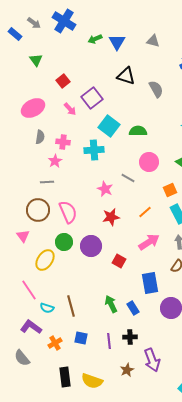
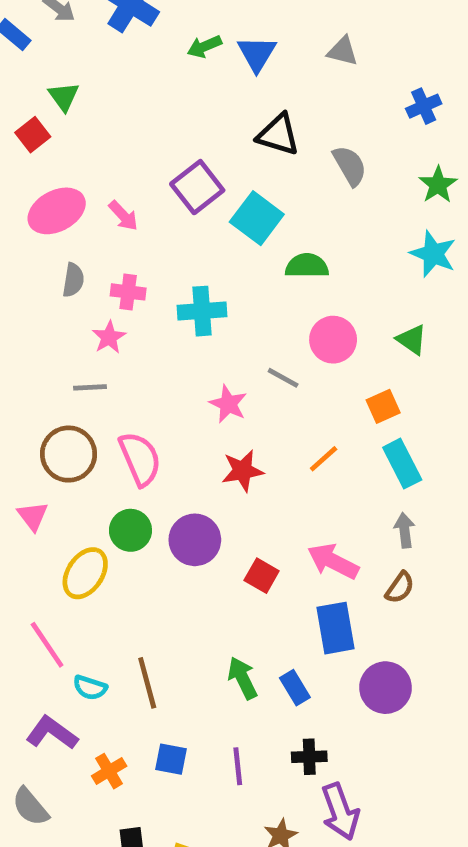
red square: (63, 81) -> (33, 135), moved
pink arrow: (70, 109) -> (123, 216), moved
cyan square: (109, 126) -> (257, 218), moved
pink arrow: (149, 242) -> (333, 561), moved, turned -120
black cross: (130, 337) -> (309, 757), moved

